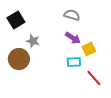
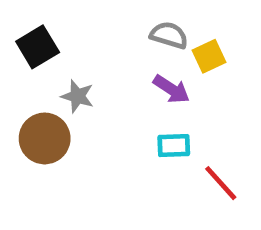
yellow square: (89, 49) -> (209, 56), moved

